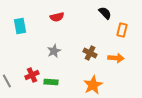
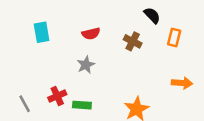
red semicircle: (57, 17) -> (91, 34), moved
brown cross: (90, 53) -> (133, 41), moved
orange arrow: (116, 58) -> (182, 83), moved

